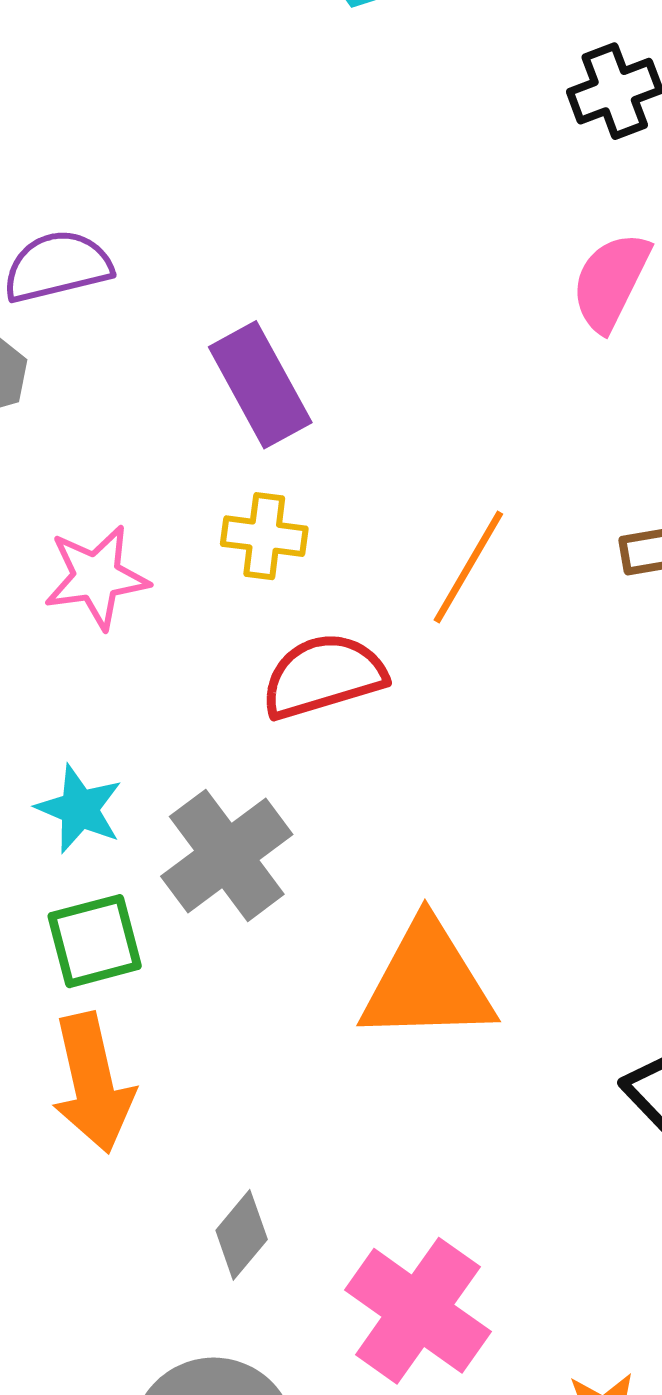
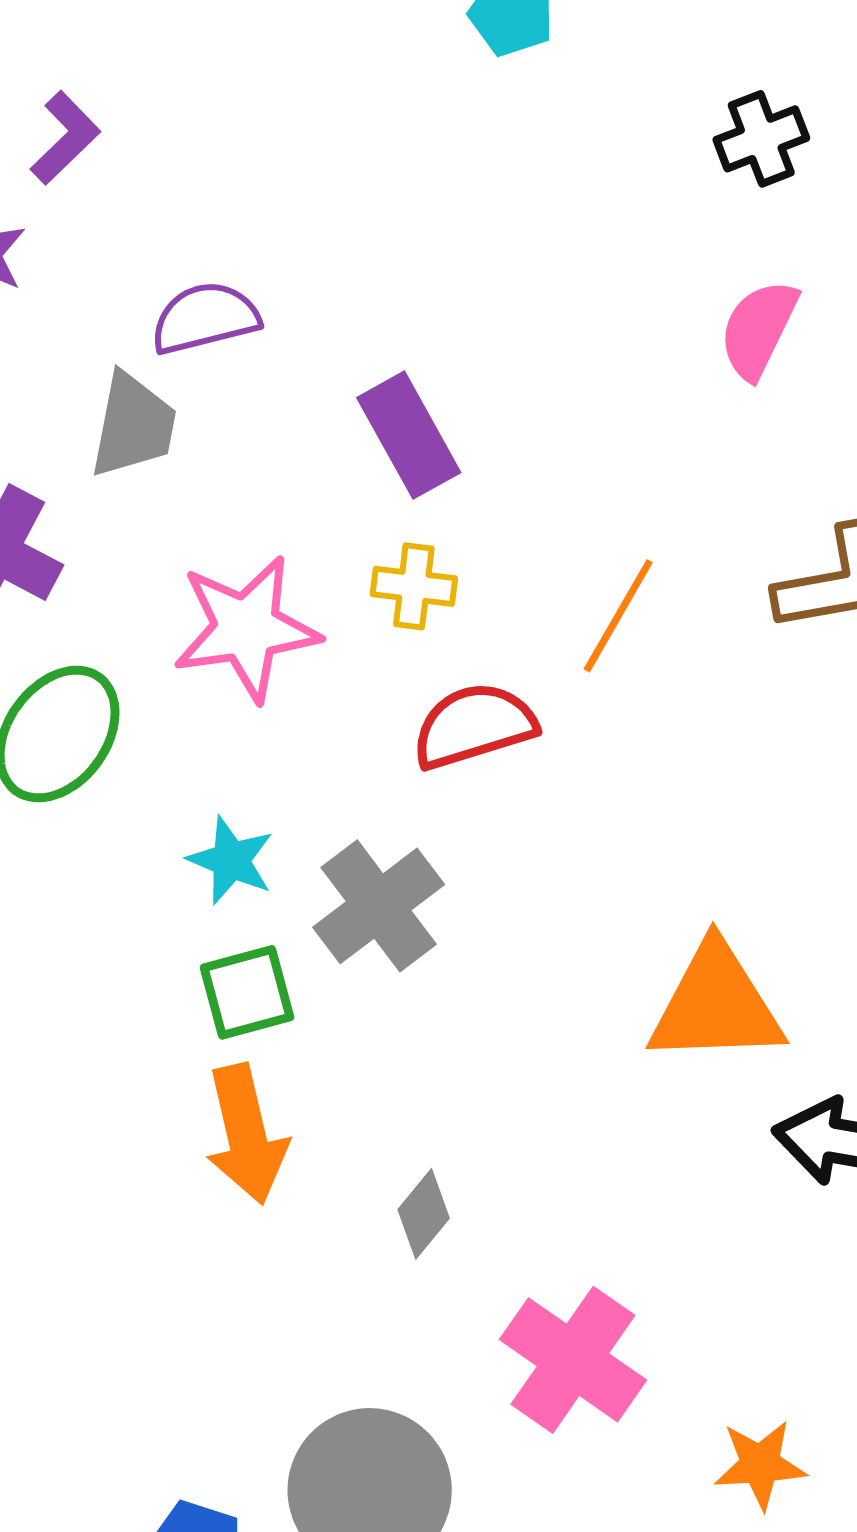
pink star: (96, 577) -> (246, 628), size x1.4
orange triangle: (427, 982) -> (716, 1005), moved
gray diamond: (242, 1235) -> (424, 1214), moved

